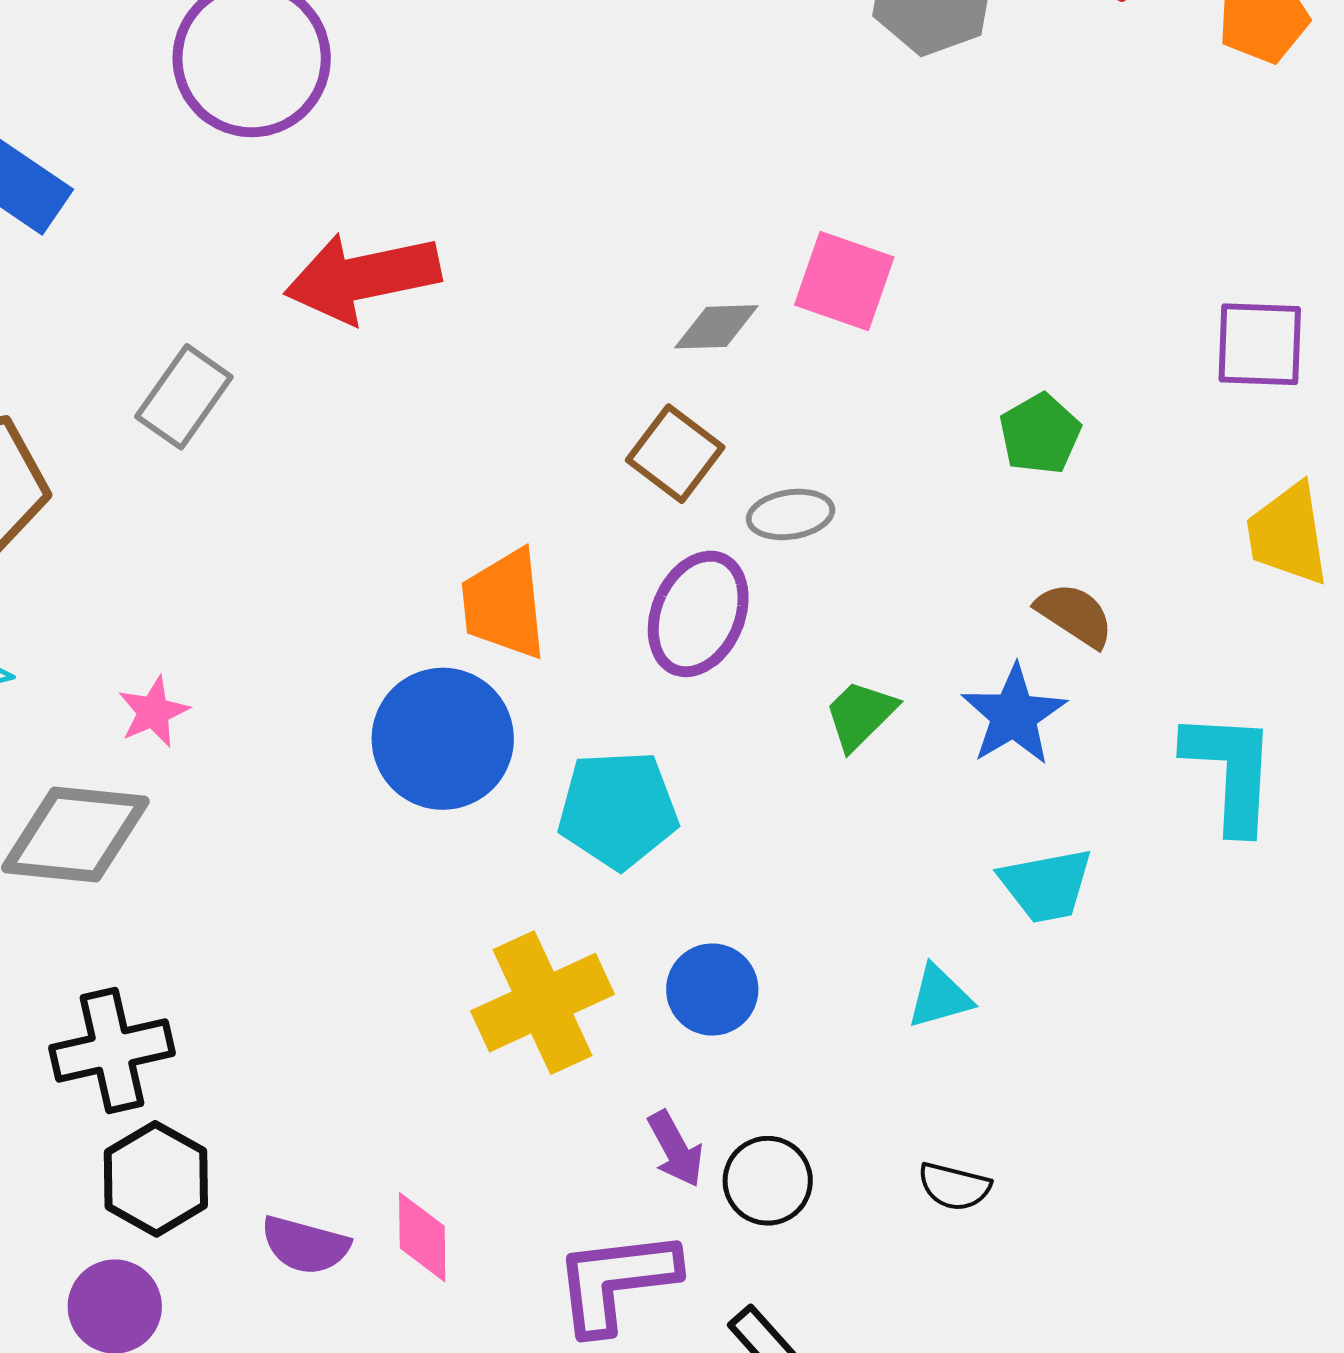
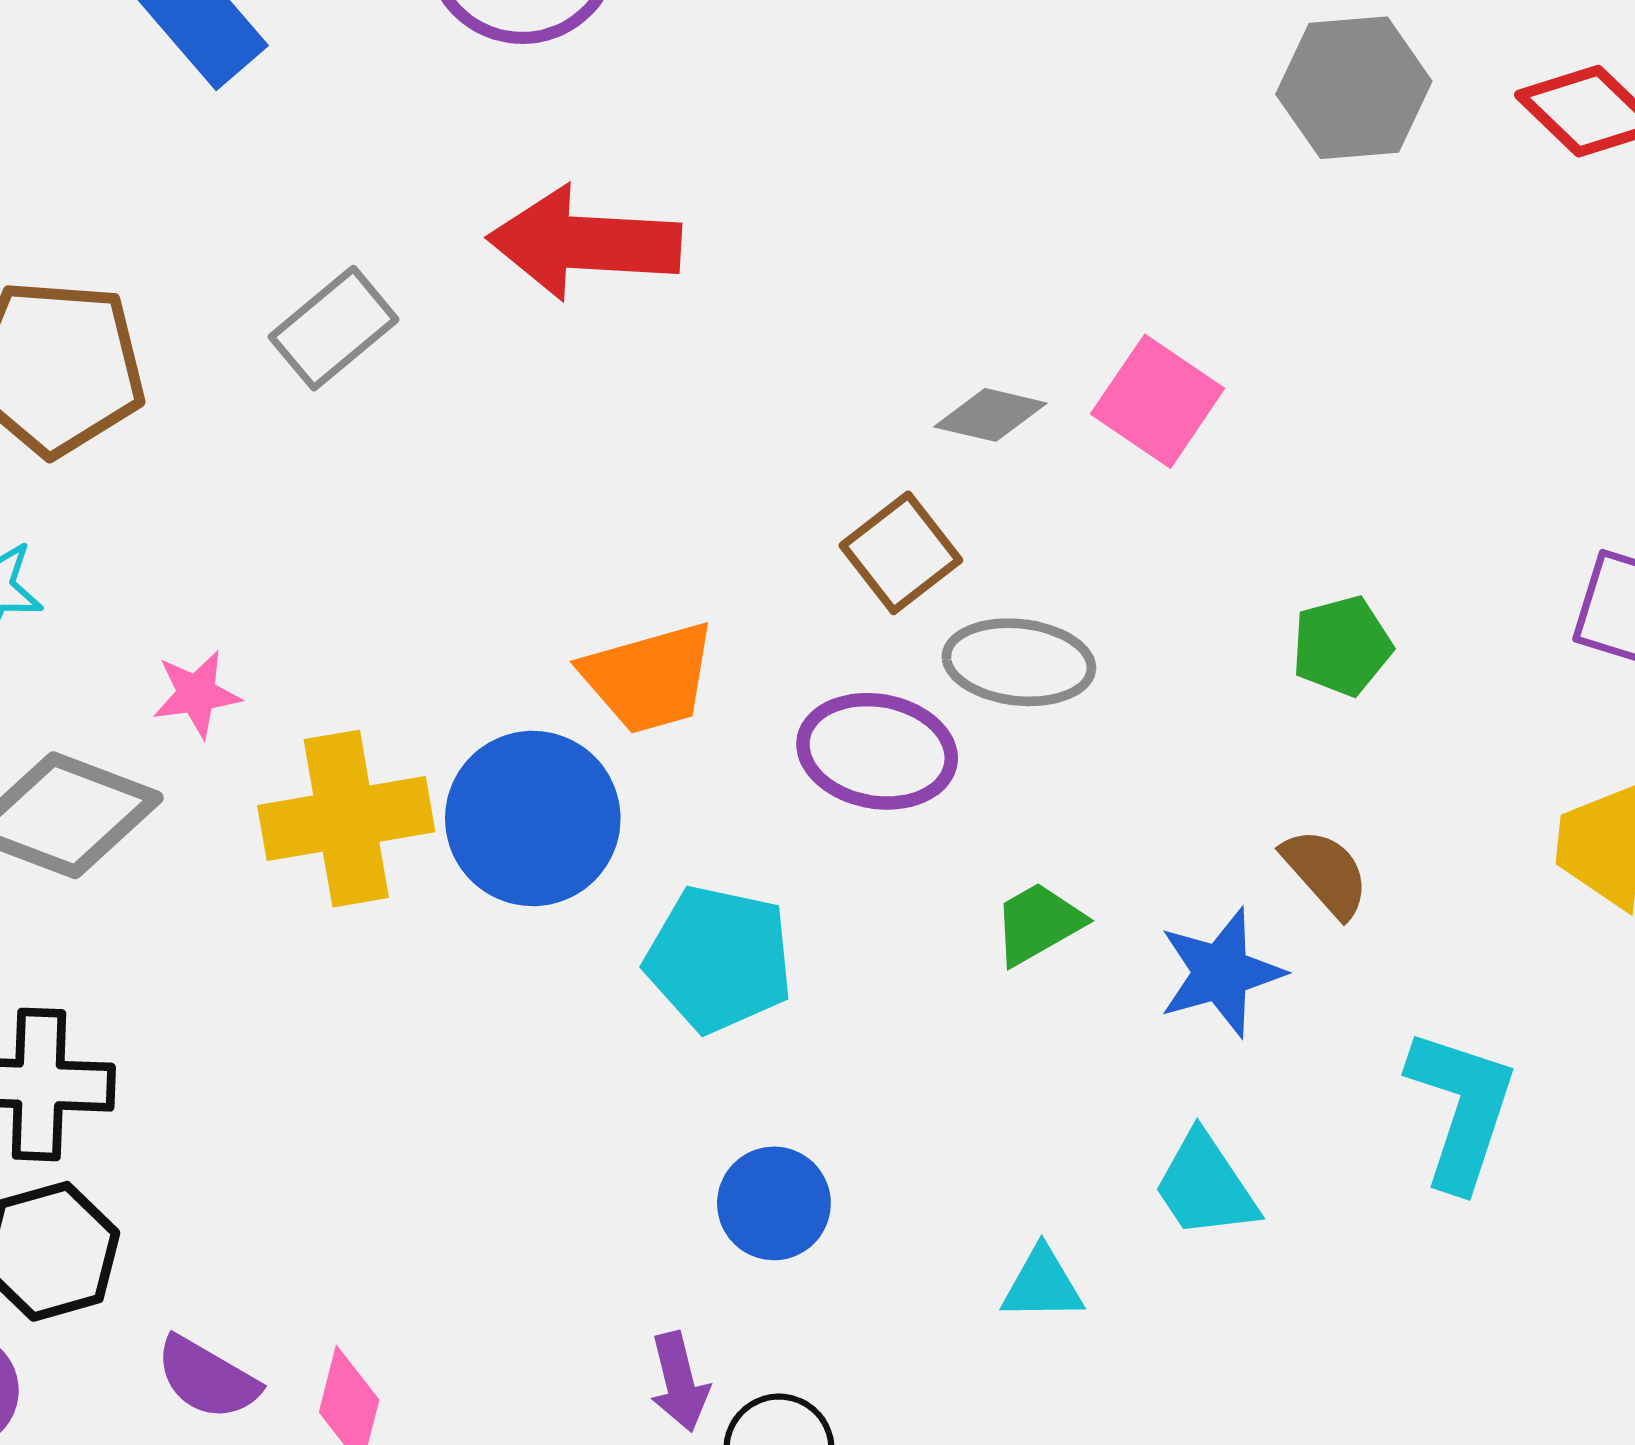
gray ellipse: (791, 514) -> (1019, 662), size x1.4
orange trapezoid: (504, 604) -> (649, 678), turned -115
purple ellipse: (698, 614) -> (877, 751), turned 62
cyan trapezoid: (1046, 885) -> (1205, 1186), turned 52
yellow cross: (542, 1003) -> (346, 819), moved

